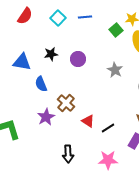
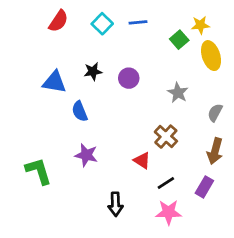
brown cross: (66, 103) -> (166, 137), moved
purple star: (46, 117) -> (86, 155), turned -30
black line: (108, 128) -> (166, 183), moved

